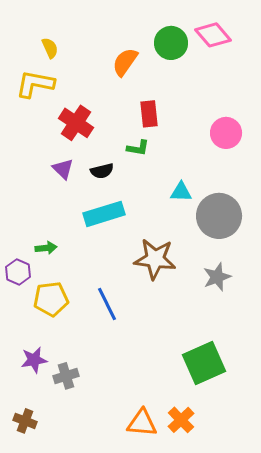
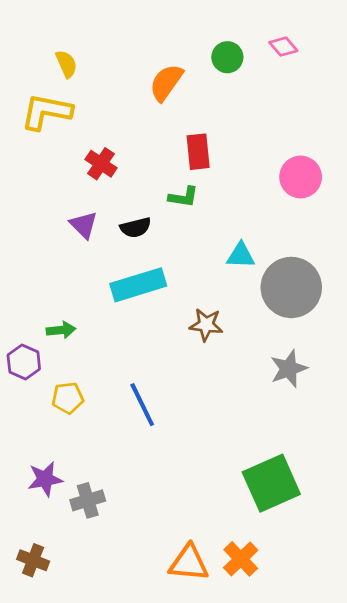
pink diamond: (213, 35) -> (283, 47), size x0.6
green circle: (171, 43) -> (227, 57), size x0.7
red cross: (76, 123) -> (101, 164), size x0.7
brown star: (155, 259) -> (206, 325), moved, size x0.6
yellow pentagon: (51, 299) -> (68, 398), size x0.7

